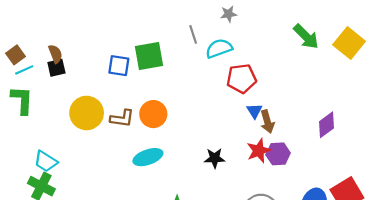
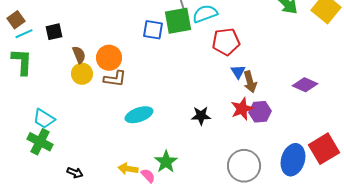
brown semicircle: (55, 54) -> (79, 55), moved
green square: (149, 56) -> (178, 21), moved
blue square: (119, 66) -> (153, 30), moved
yellow circle: (87, 113) -> (82, 74), size x0.7
orange circle: (153, 114) -> (109, 58), moved
purple diamond: (327, 125) -> (305, 85), turned 60

